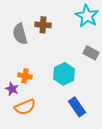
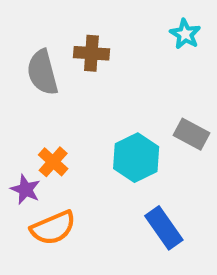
cyan star: (87, 16) -> (185, 34), size x0.6
gray rectangle: (91, 53) -> (192, 134), moved
orange cross: (25, 76) -> (53, 162), turned 32

